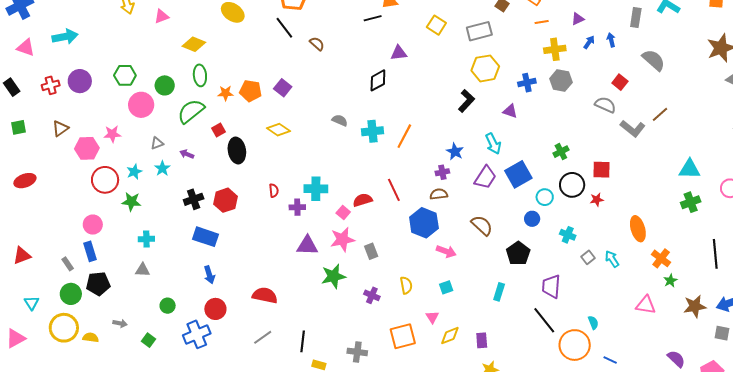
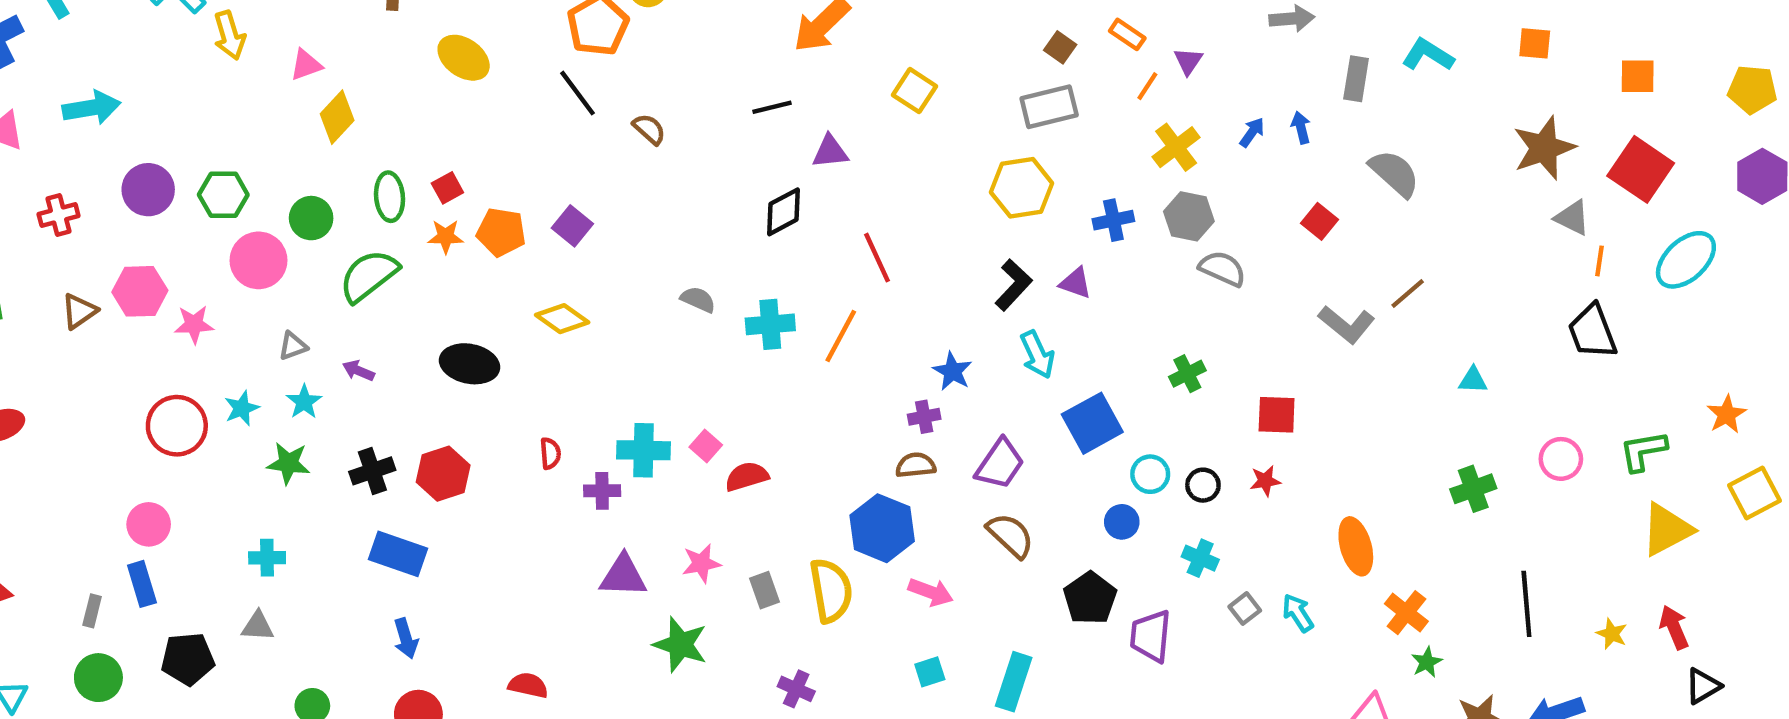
black line: (373, 18) -> (772, 107), moved
purple triangle: (578, 19) -> (1188, 61), moved, turned -32
orange line: (542, 22) -> (1147, 86), turned -48
gray rectangle: (479, 31) -> (1049, 107), moved
yellow diamond: (194, 44) -> (337, 117), moved, turned -70
yellow cross: (555, 49) -> (1176, 147), turned -30
purple circle: (80, 81) -> (148, 190), moved
black L-shape: (466, 101) -> (1013, 285), moved
gray semicircle: (605, 105) -> (1222, 269), moved
red square: (218, 130) -> (447, 188), moved
pink hexagon: (87, 148) -> (140, 291), moved
black ellipse: (237, 150) -> (470, 364), turned -70
cyan triangle: (690, 169) -> (1473, 380), moved, size x0.6
purple trapezoid: (485, 177) -> (1000, 464), moved
black circle: (572, 185) -> (1203, 485), moved, size x0.6
red line: (394, 190) -> (877, 258), moved
green star: (131, 202) -> (288, 463), moved
pink square: (343, 212) -> (706, 446), moved
pink star: (342, 239) -> (701, 563), size x0.7
gray rectangle: (68, 264) -> (92, 611), turned 48
green star: (333, 276) -> (680, 645), turned 30
black pentagon: (98, 284) -> (188, 659), moved
yellow semicircle: (406, 285) -> (831, 590), moved, size x1.6
purple trapezoid: (551, 286) -> (1151, 636), moved
cyan rectangle: (499, 292) -> (1014, 682), moved, size x1.4
red semicircle: (265, 295) -> (528, 685), size x0.7
purple cross: (372, 295) -> (796, 689), moved

